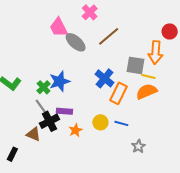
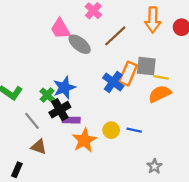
orange arrow: (156, 52) -> (153, 20), moved
orange rectangle: (118, 93) -> (128, 74), moved
gray line: (41, 107) -> (32, 121), moved
black cross: (49, 121) -> (60, 110), moved
orange star: (75, 130) -> (84, 140), size x1.6
gray star: (138, 146) -> (154, 166), moved

